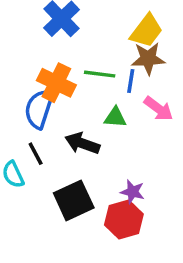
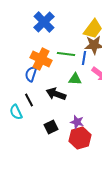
blue semicircle: (39, 109) -> (31, 74), size x0.7
purple star: (133, 192) -> (77, 122), moved
black square: (74, 200) -> (51, 127), size x0.6

